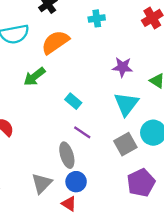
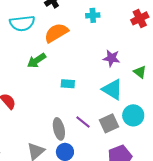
cyan rectangle: (73, 101) -> (68, 84), turned -40
cyan triangle: (126, 104) -> (112, 90), turned -40
purple line: (82, 132) -> (83, 122), moved

